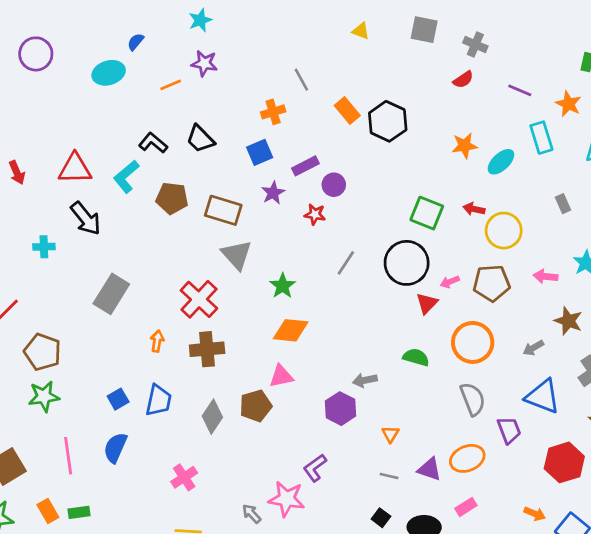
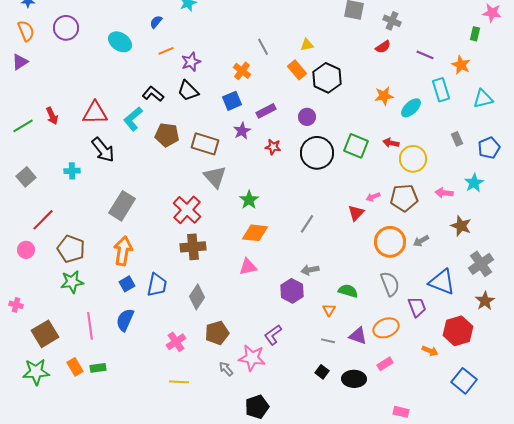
yellow triangle: (361, 31) -> (307, 45), moved, turned -32
blue semicircle: (136, 42) -> (156, 22), moved
purple star: (204, 63) -> (191, 62), moved, turned -30
cyan ellipse: (109, 73) -> (120, 42), turned 50
orange cross: (273, 112) -> (242, 71), turned -36
purple circle: (334, 185) -> (307, 117), moved
gray line: (346, 263) -> (307, 224), moved
black circle: (407, 263) -> (317, 153), moved
orange arrow: (157, 341) -> (123, 251), moved, size x1.8
gray arrow: (533, 348) -> (421, 241), moved
green semicircle: (416, 357) -> (348, 291), moved
brown pentagon: (256, 406) -> (217, 333), moved
orange arrow: (535, 514) -> (430, 351), moved

